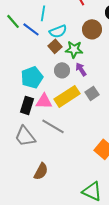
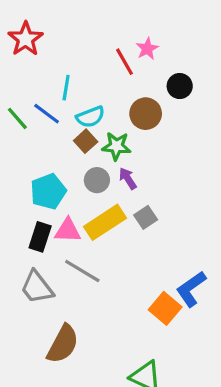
green line: (13, 21) -> (17, 118), moved
brown semicircle: (41, 171) -> (63, 344), size x1.4

